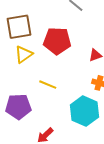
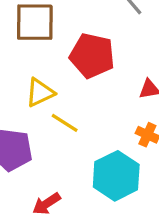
yellow triangle: (24, 54) -> (40, 93), moved

